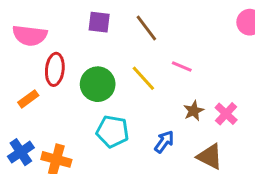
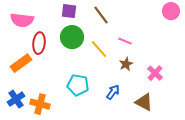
green circle: (98, 84) -> (72, 37), moved
orange rectangle: (28, 99) -> (21, 63), size x1.5
brown star: (194, 111) -> (126, 64), moved

